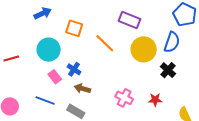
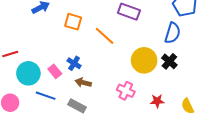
yellow circle: (144, 49) -> (144, 60), moved
cyan circle: (49, 50) -> (28, 73), moved
red star: (155, 100) -> (157, 101), moved

